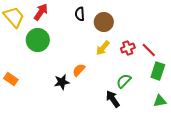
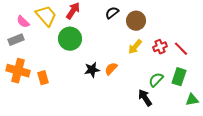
black semicircle: (80, 14) -> (112, 13), turned 56
green rectangle: (158, 71) -> (179, 77), moved
orange rectangle: (11, 79) -> (43, 78), turned 40
black star: (62, 82) -> (92, 70), moved

